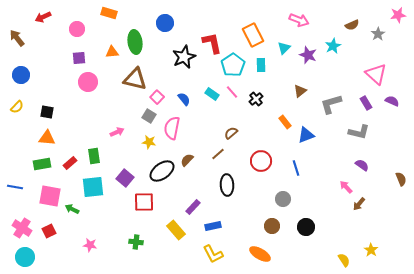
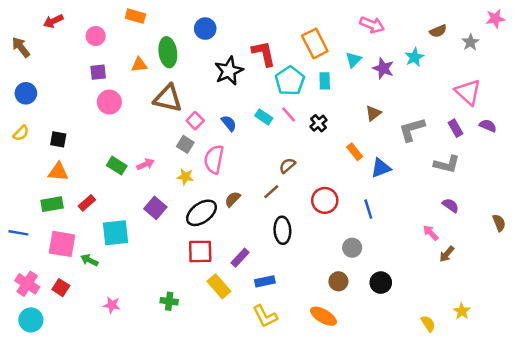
green rectangle: (94, 156) -> (117, 166), moved, turned -49
purple square: (125, 178) -> (155, 208), moved
red square: (144, 202) -> (200, 251), moved
red square: (49, 231) -> (61, 288), turned -32

